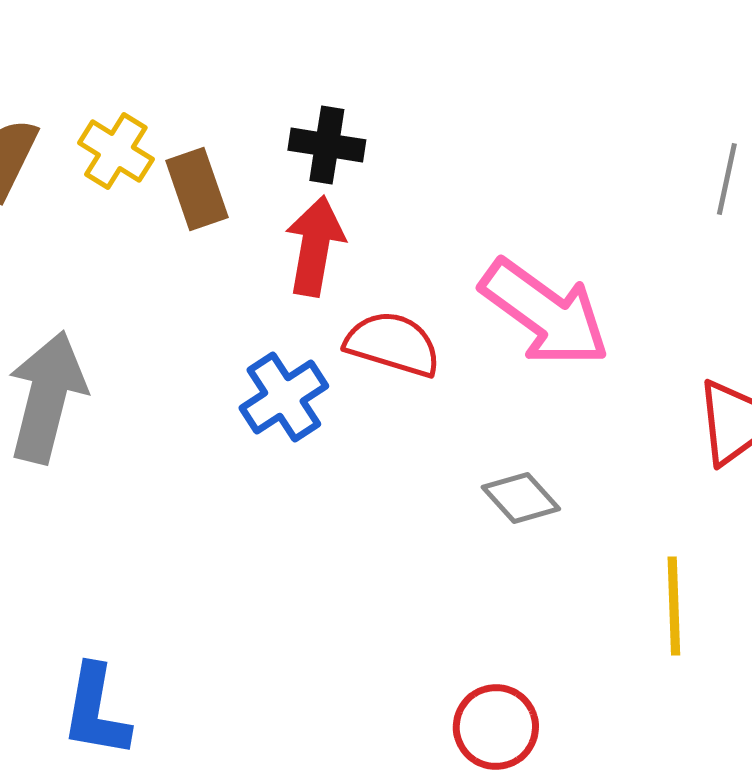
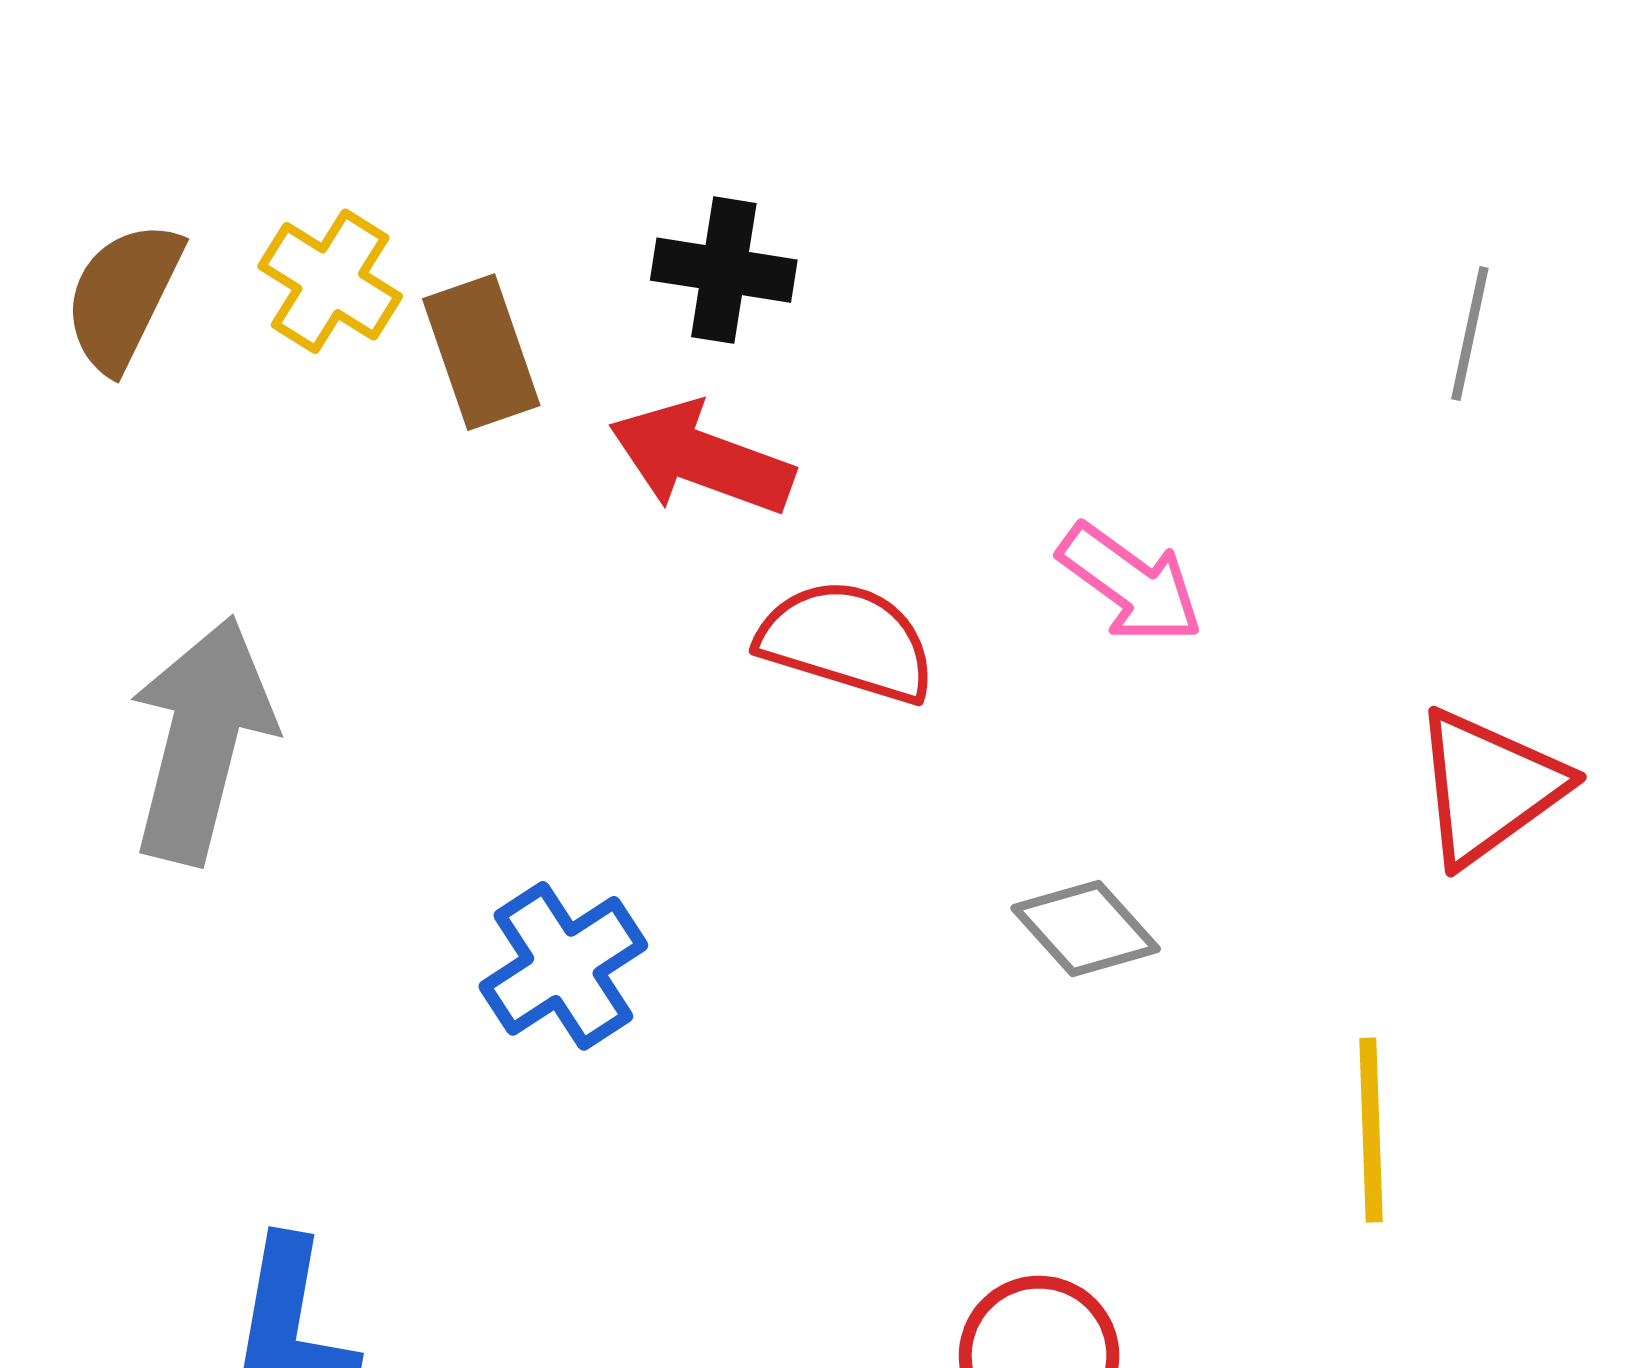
red arrow: (315, 246) -> (701, 458), turned -80
pink arrow: (545, 313) -> (1130, 583), size x0.6
blue cross: (284, 397) -> (563, 966), moved

